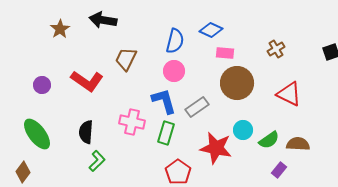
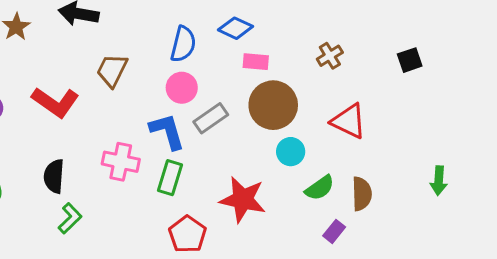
gray rectangle: (197, 107) -> (211, 118), moved
cyan circle: (243, 130) -> (291, 152), moved
brown semicircle: (298, 144) -> (362, 194), turned 85

